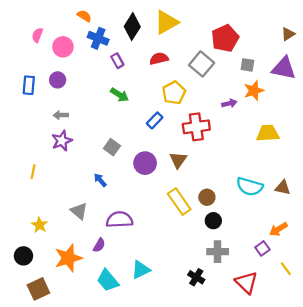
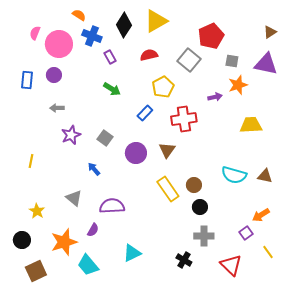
pink circle: (63, 47) -> (59, 44), size x1.4
purple star: (62, 141) -> (71, 135), moved
cyan trapezoid: (108, 280) -> (88, 265), moved

